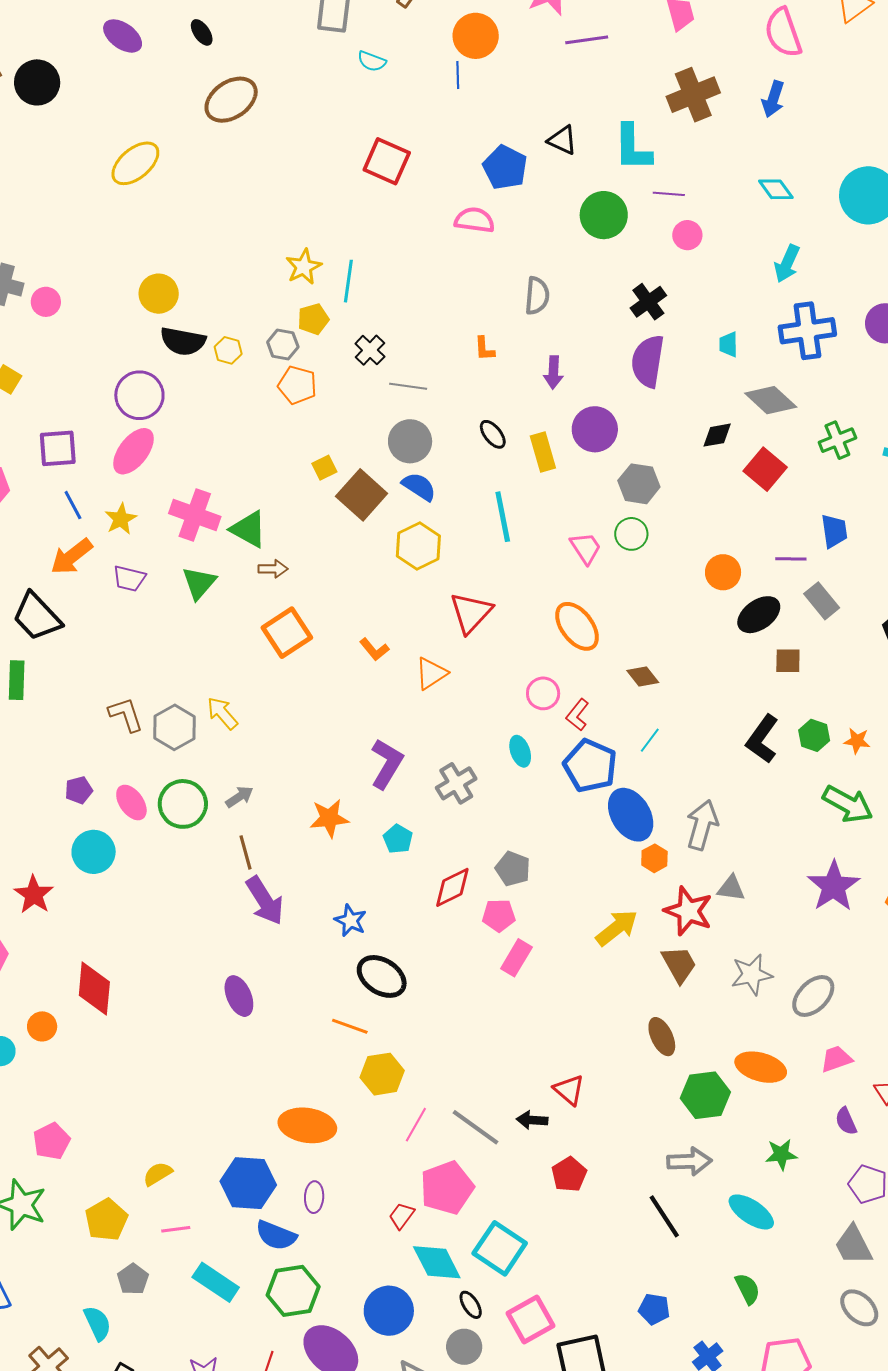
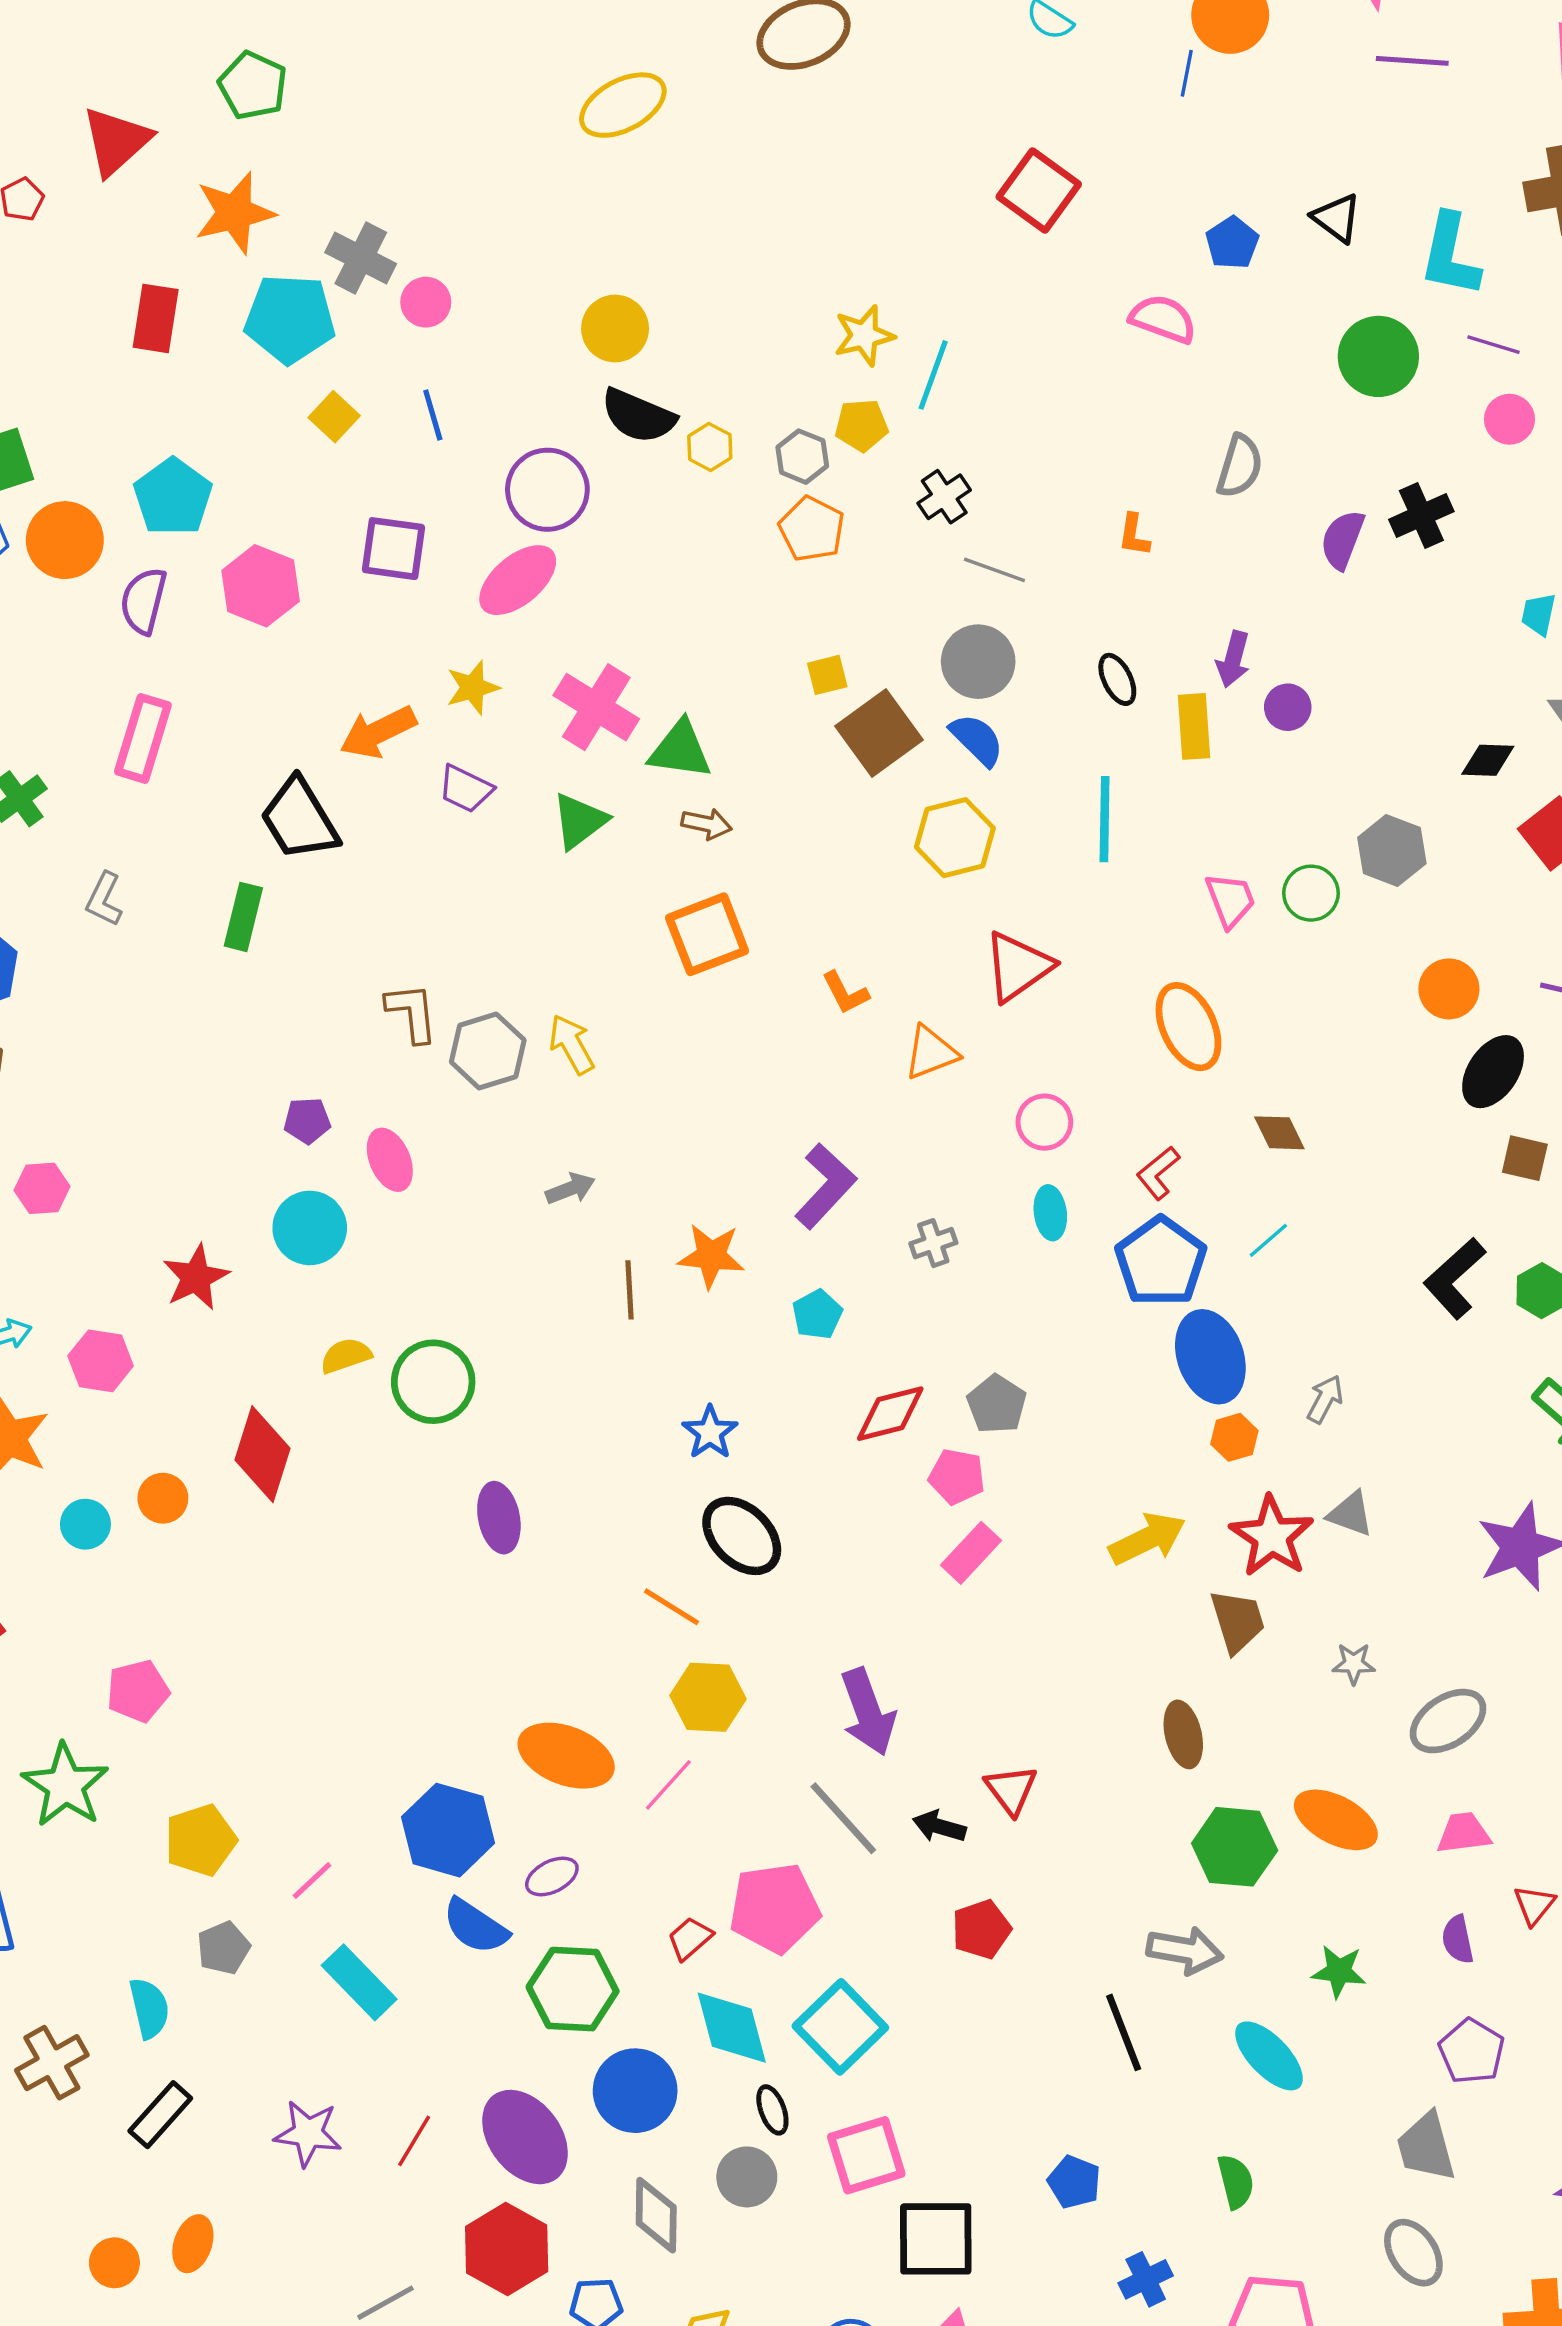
blue pentagon: (505, 167) -> (1232, 243), size x0.7
purple semicircle: (648, 361) -> (1342, 540), moved, size x0.7
purple arrow: (553, 372) -> (1233, 659), moved
purple circle: (595, 429) -> (1288, 707), size x0.6
gray hexagon: (639, 484) -> (1392, 850), moved
blue line: (73, 505) -> (433, 415), moved
green triangle: (249, 529) -> (680, 750), turned -33
black ellipse: (759, 615) -> (1493, 1072), turned -33
pink circle: (543, 693) -> (1044, 1122), moved
gray cross: (456, 783) -> (933, 1243), size x0.7
green circle: (183, 804) -> (433, 1382), moved
gray arrow: (702, 825) -> (1325, 1399), size x0.6
brown line: (245, 852) -> (630, 1290), moved
purple arrow: (265, 901) -> (868, 1712), moved
gray star: (752, 975) -> (1354, 1664), size x0.6
pink line: (416, 1125) -> (668, 1785), moved
yellow semicircle: (158, 1174) -> (346, 1356), moved
purple ellipse: (314, 1197) -> (552, 1876), turned 48
pink line: (176, 1229) -> (312, 1881), turned -48
green hexagon: (293, 1291) -> (573, 1989), moved

